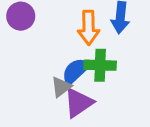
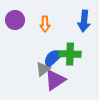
orange arrow: (89, 28) -> (45, 24), moved, size x0.7

